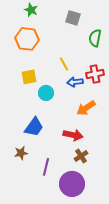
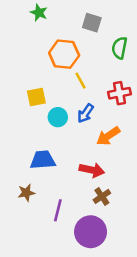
orange hexagon: (27, 39) -> (64, 54), moved
blue arrow: (75, 82) -> (86, 113), moved, turned -49
blue trapezoid: (34, 127) -> (43, 160), turned -130

